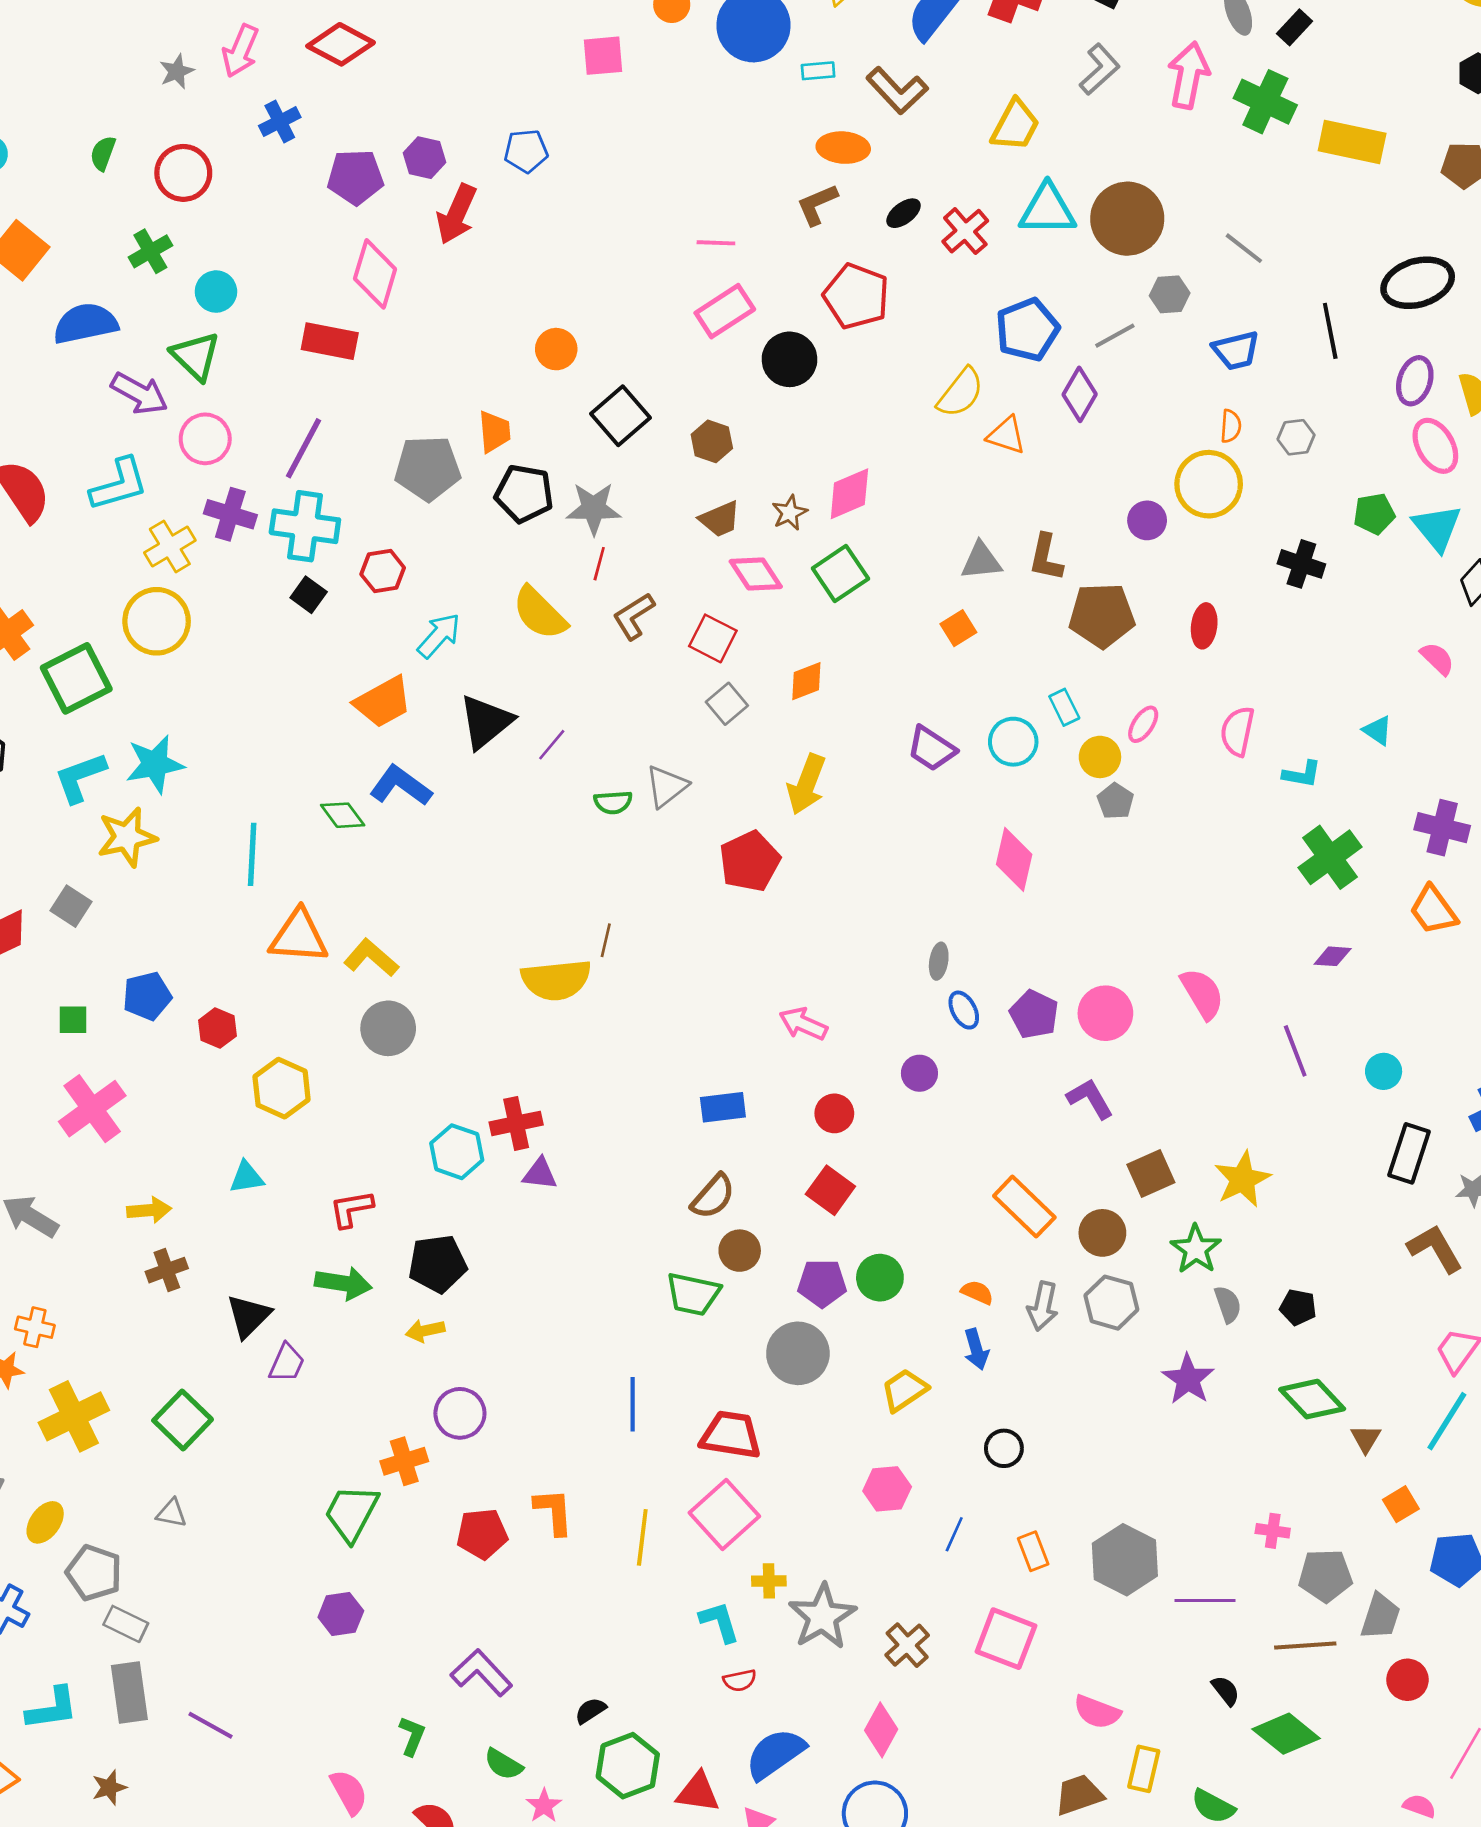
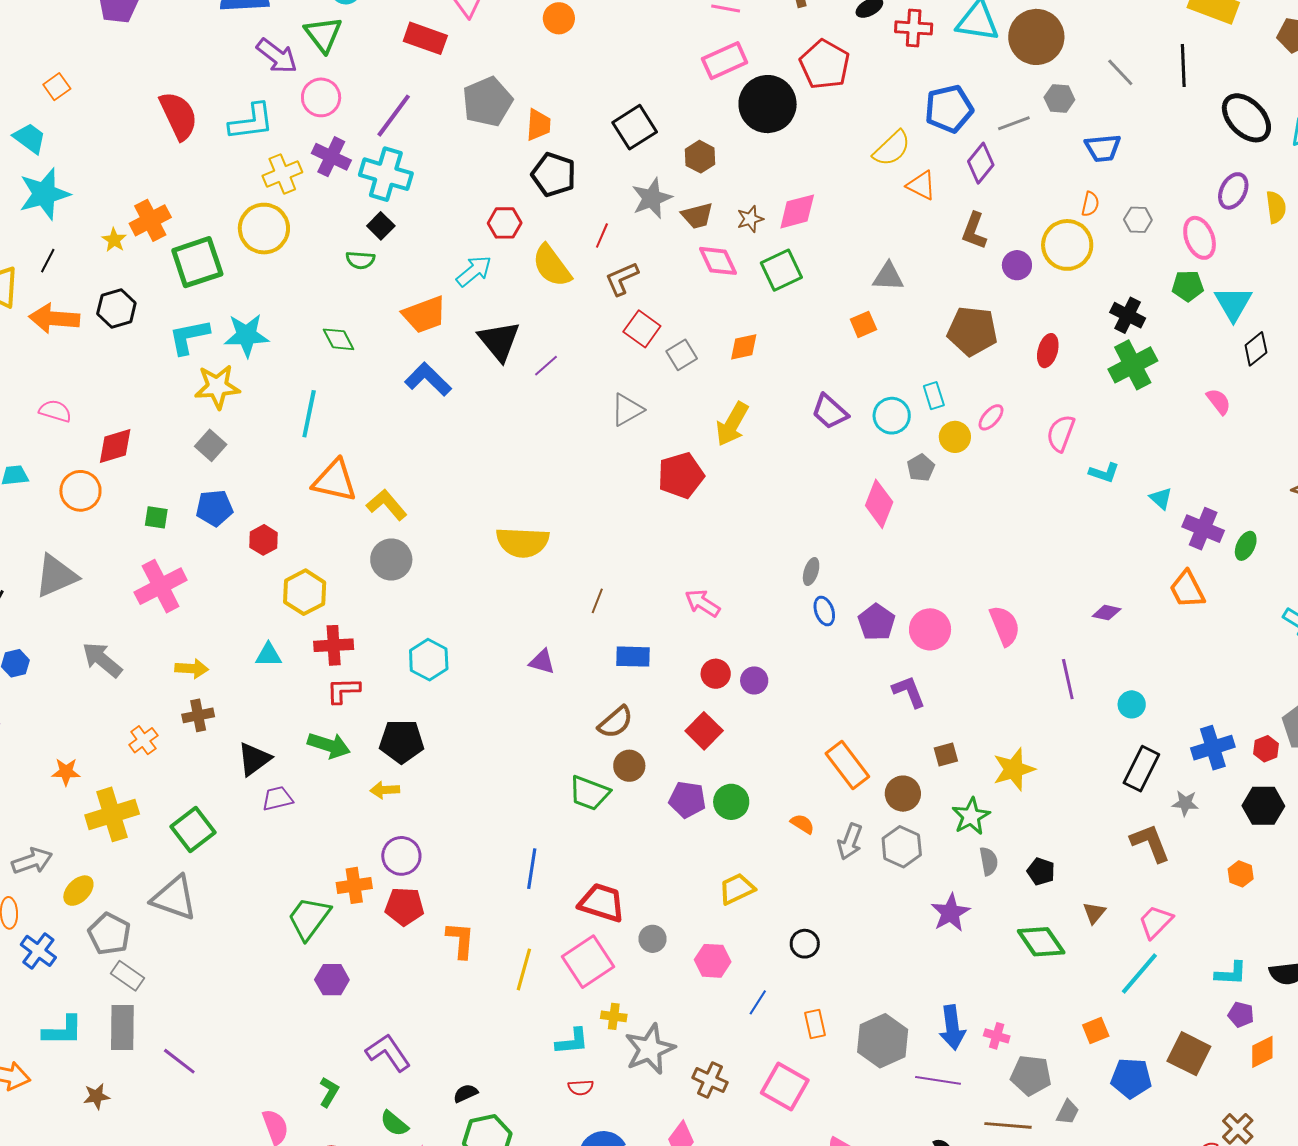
red cross: (965, 231) -> (914, 28), turned 36
black ellipse: (1418, 283) -> (1246, 118), turned 54
black line: (1330, 331) -> (1183, 65), moved
orange circle: (556, 349) -> (559, 18), moved
black circle: (789, 359) -> (768, 104), size x1.4
pink ellipse: (1435, 446) -> (1200, 238), moved
gray pentagon: (428, 468) -> (487, 102), moved, turned -30
gray star: (594, 508) -> (652, 198), moved, turned -30
brown L-shape: (1046, 557) -> (974, 231), moved
red hexagon: (383, 571) -> (505, 223), moved
red square: (713, 638) -> (642, 329), moved
black triangle: (486, 722) -> (499, 341), turned -39
cyan triangle: (1378, 731) -> (1161, 498), moved
gray pentagon: (1115, 801) -> (921, 468), moved
green semicircle: (613, 802) -> (360, 260), moved
green diamond: (343, 815) -> (339, 339), moved
green cross: (1330, 857) -> (1133, 365), moved
gray square: (71, 906) -> (211, 445), moved
brown line: (606, 940) -> (597, 601), moved
purple circle: (919, 1073) -> (754, 680), moved
red cross: (516, 1123) -> (334, 645), moved
brown square: (1151, 1173) -> (946, 755), size x0.7
purple triangle: (540, 1174) -> (542, 662), moved
orange cross: (35, 1327) -> (143, 740), moved, turned 32
blue arrow: (976, 1349) -> (952, 1027), moved, size x1.4
gray circle: (798, 1353) -> (653, 939), moved, size x0.6
purple trapezoid: (287, 1363) -> (277, 799), turned -136
brown triangle: (1366, 1439) -> (1094, 913), moved
gray triangle: (172, 1513) -> (174, 898), size x2.0
red pentagon: (482, 1534) -> (404, 906), moved
purple hexagon: (341, 1614) -> (332, 980), moved
gray trapezoid: (1380, 1616) -> (1068, 1112), size x0.7
cyan L-shape: (719, 1622) -> (572, 1041), turned 93
brown cross: (907, 1645) -> (710, 1080), turned -32

